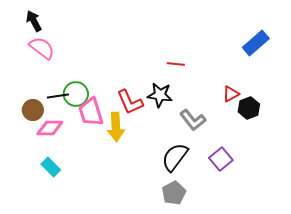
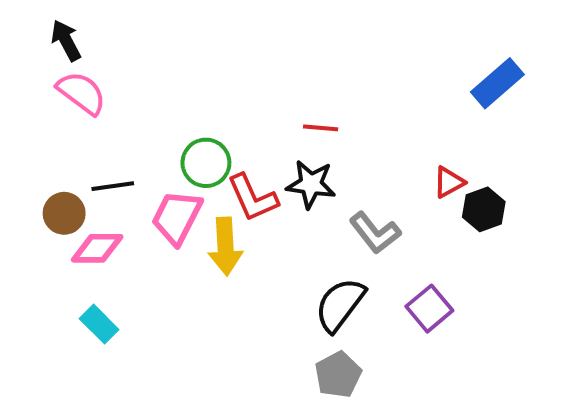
red line: (176, 64) -> (321, 128), moved
green circle: (76, 94) -> (206, 163), moved
pink trapezoid: (91, 112) -> (177, 217), turned 44

